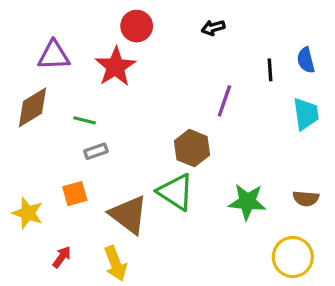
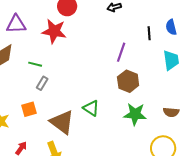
red star: (115, 67) -> (54, 31), turned -30
brown hexagon: (192, 148) -> (128, 81), moved
gray rectangle: (96, 151) -> (42, 83), turned -40
green triangle: (176, 192) -> (91, 108), size x0.7

